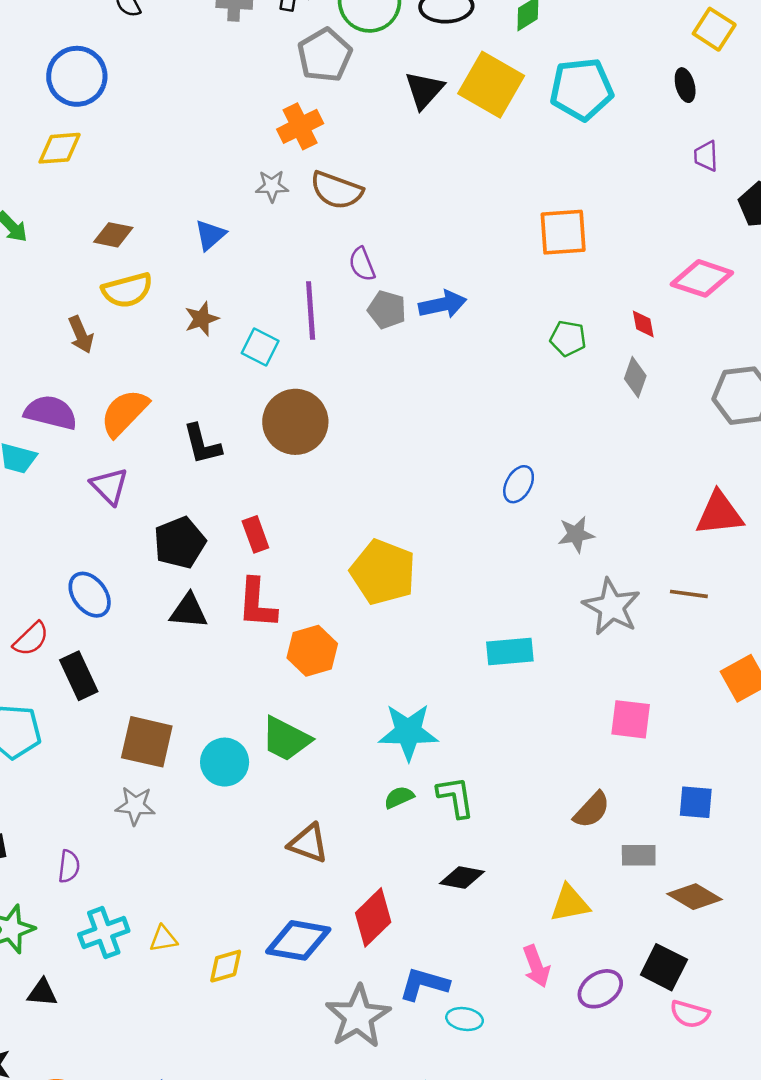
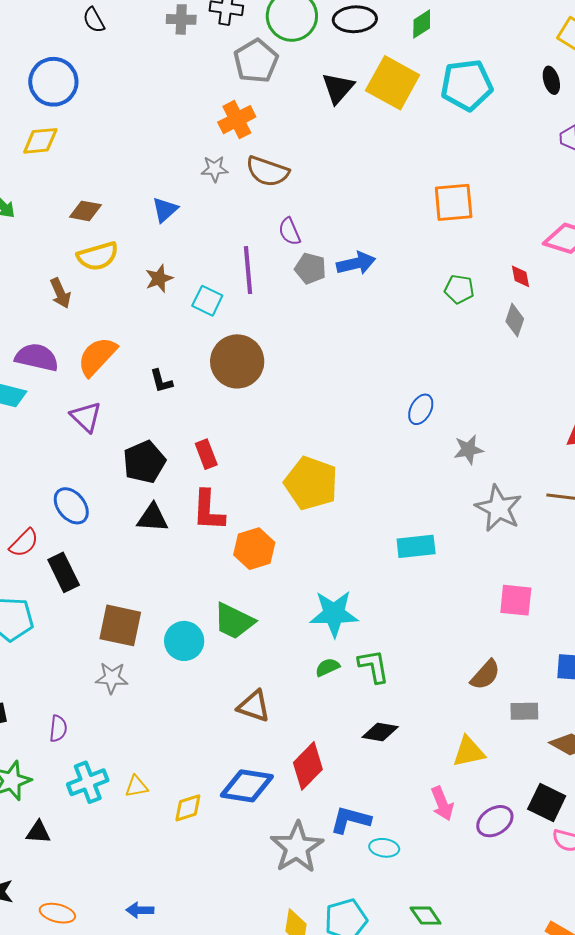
black L-shape: (202, 444) -> (161, 381), size x0.7

